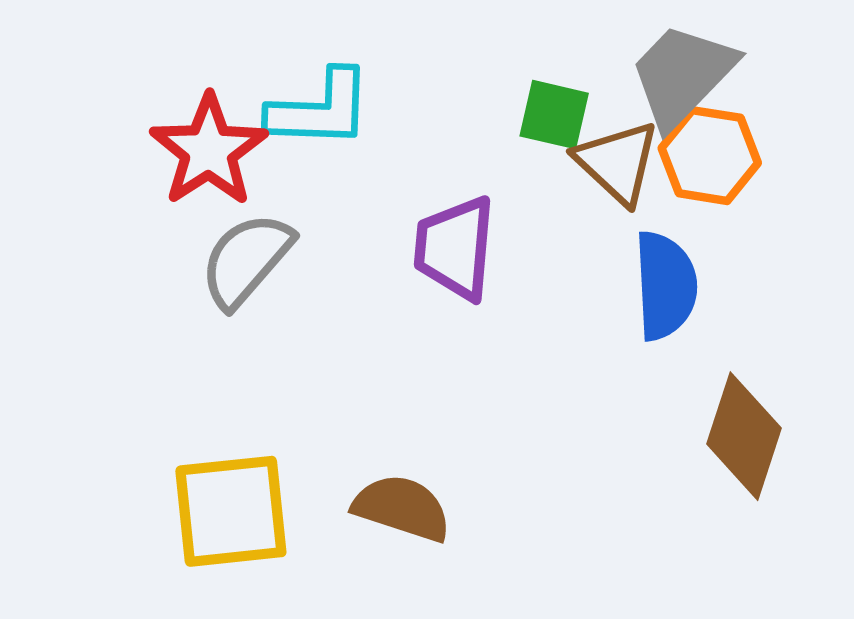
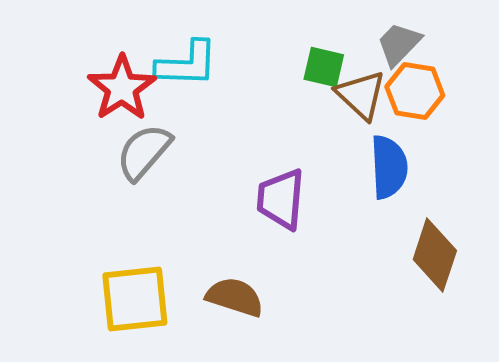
gray trapezoid: (682, 75) -> (399, 44), size x0.7
purple trapezoid: (455, 248) -> (281, 199), moved

